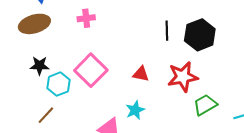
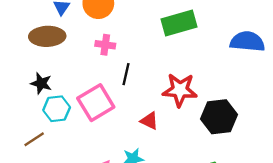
black line: (167, 31) -> (126, 74), moved
black hexagon: (200, 35) -> (219, 117), moved
red star: (183, 77) -> (180, 90), moved

